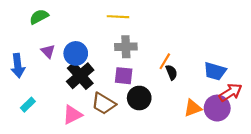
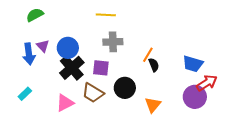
blue arrow: (18, 66) -> (29, 54), moved
purple square: (124, 76) -> (101, 68), moved
orange triangle: (193, 108) -> (153, 105), moved, turned -30

